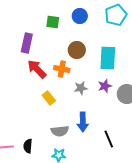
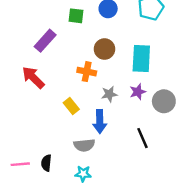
purple rectangle: (27, 43) -> (45, 41), turned 30
red arrow: (37, 69) -> (33, 78), moved
blue arrow: (83, 122) -> (100, 121), moved
black line: (109, 139) -> (142, 138), moved

